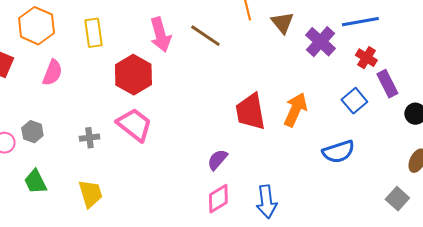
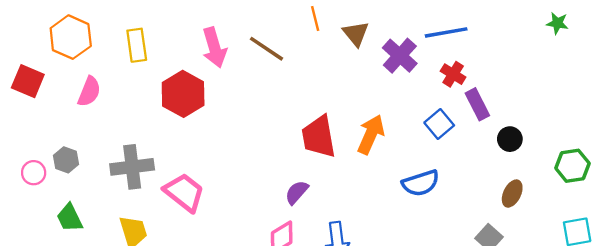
pink trapezoid: (134, 125) -> (184, 192), moved
gray cross: (89, 138) -> (132, 167), size x1.8
purple semicircle: (217, 160) -> (297, 192), moved

